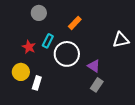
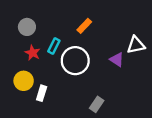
gray circle: (39, 13) -> (27, 27), moved
purple triangle: (94, 66) -> (117, 60), moved
gray rectangle: (97, 85) -> (97, 104), moved

